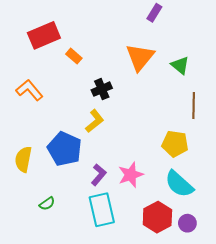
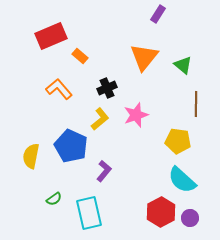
orange L-shape: (30, 90) -> (59, 89), moved
pink star: (131, 175) -> (136, 115), moved
cyan rectangle: (102, 210) -> (89, 213), moved

